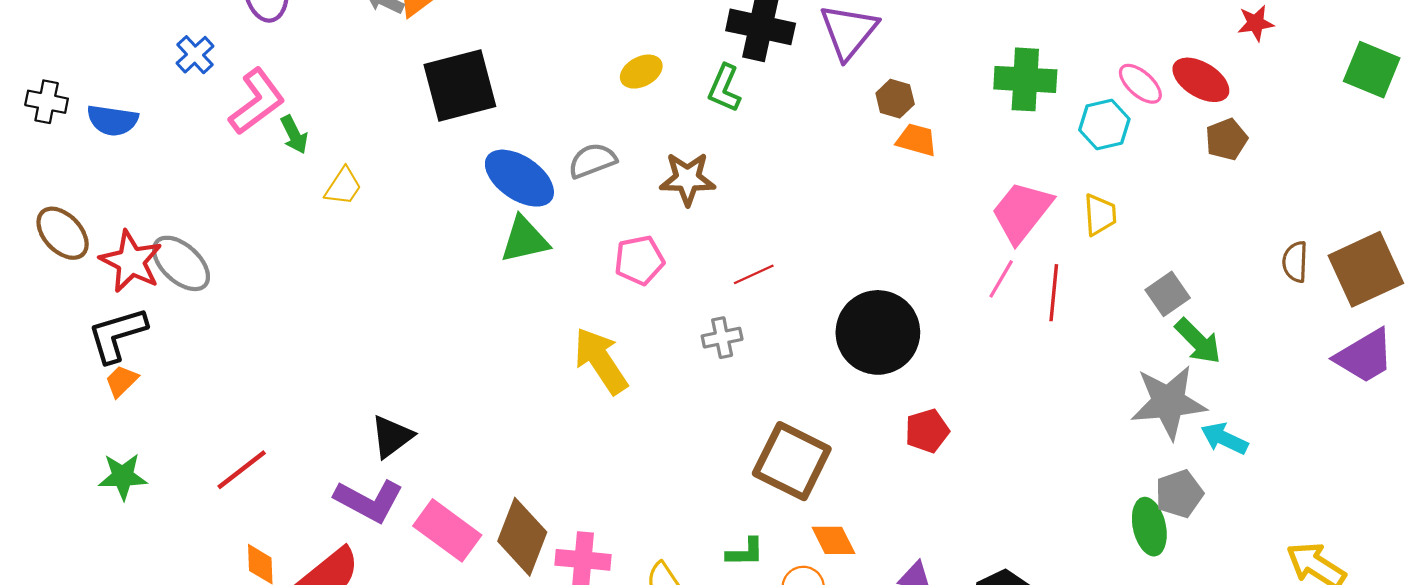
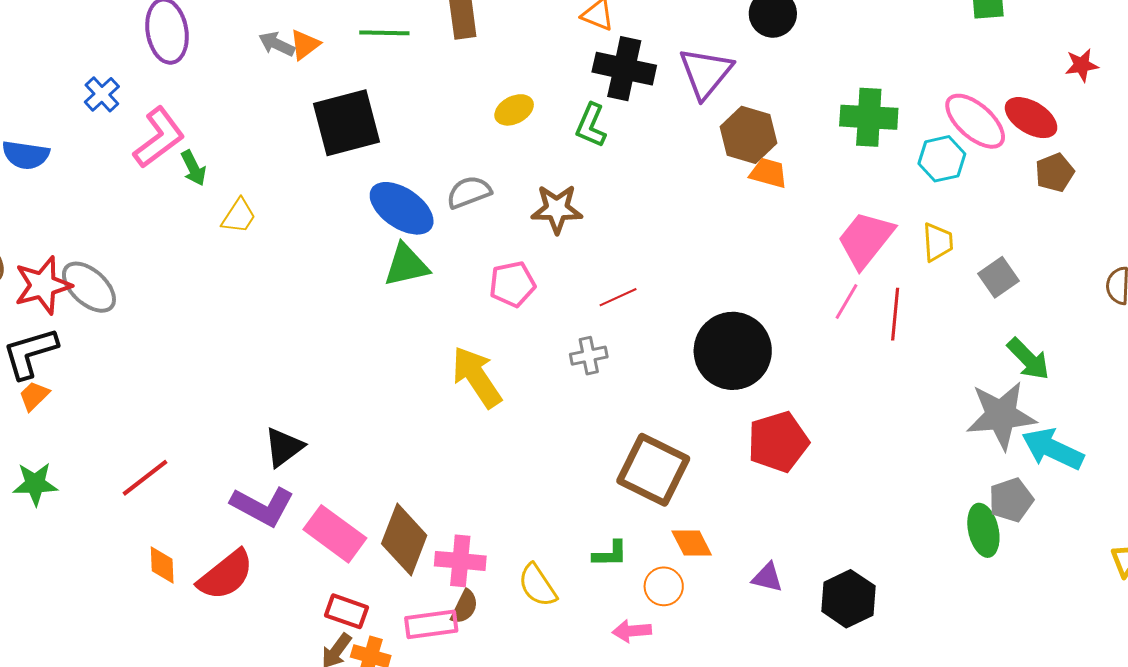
pink ellipse: (1140, 84) -> (975, 121), size x1.5
brown hexagon: (895, 99) -> (749, 135), size x1.6
red star: (131, 261) -> (43, 285), turned 30
gray square: (1168, 294) -> (999, 277), moved
red pentagon: (927, 431) -> (778, 442), size x1.5
cyan arrow: (1224, 439) -> (1053, 449), size x1.4

